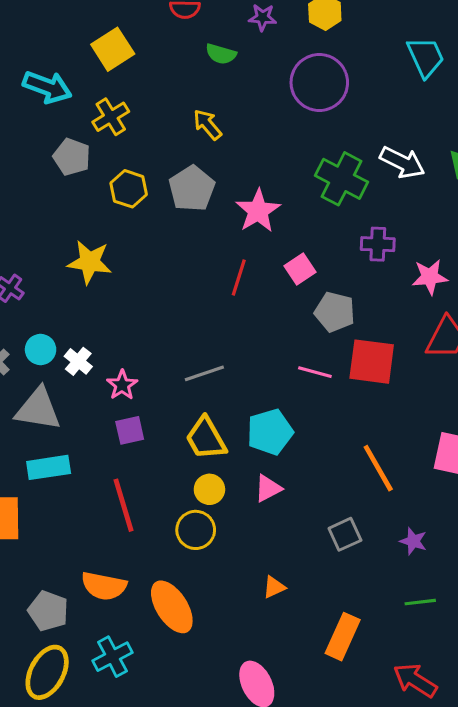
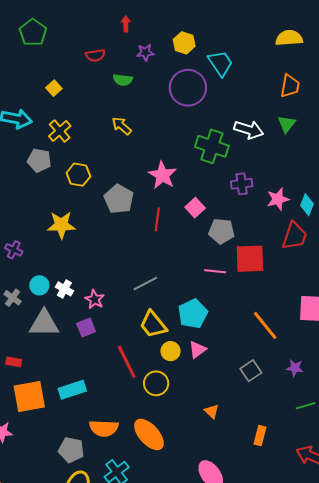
yellow square: (113, 49) -> (54, 88), size x0.6
cyan trapezoid: (426, 57) -> (221, 63), moved
gray pentagon: (192, 189) -> (119, 199), moved
purple square: (130, 430) -> (86, 328), moved
cyan rectangle: (49, 467) -> (72, 390), moved
yellow circle: (209, 489) -> (171, 351), moved
red line: (124, 505) -> (127, 362), moved
orange triangle: (274, 587) -> (212, 411), turned -42
orange rectangle: (343, 637) -> (260, 436), size x0.7

